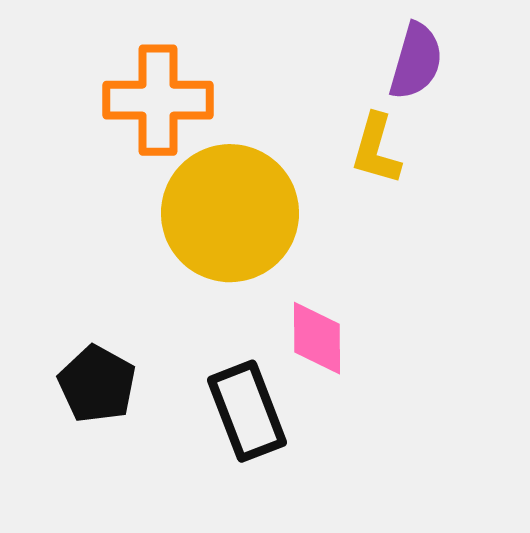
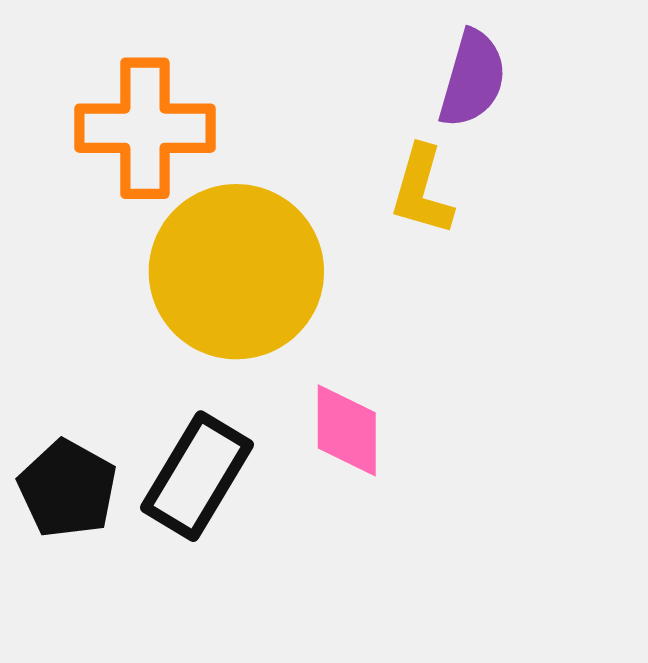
black rectangle: (247, 411) -> (197, 476), moved, turned 52

